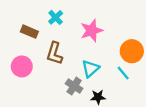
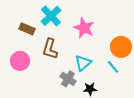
cyan cross: (56, 17) -> (51, 16), size x1.5
pink star: (92, 31) -> (84, 28), turned -30

